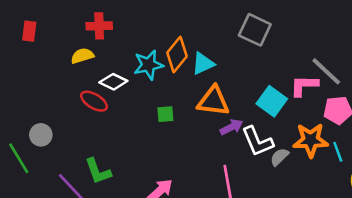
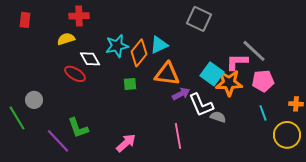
orange diamond: (177, 54) -> (139, 53), moved
white diamond: (113, 82) -> (90, 59), turned 35
orange star: (311, 140) -> (229, 83), moved
gray semicircle: (279, 157) -> (218, 117), turned 63

